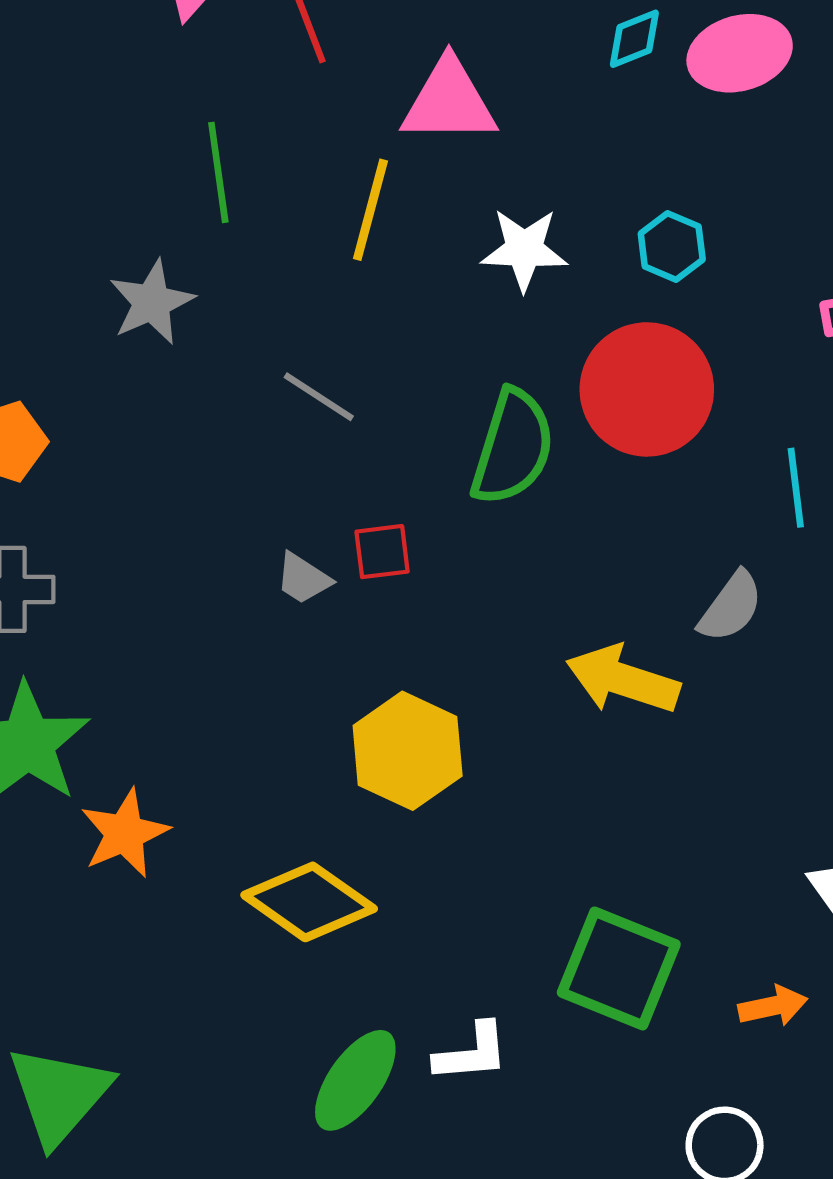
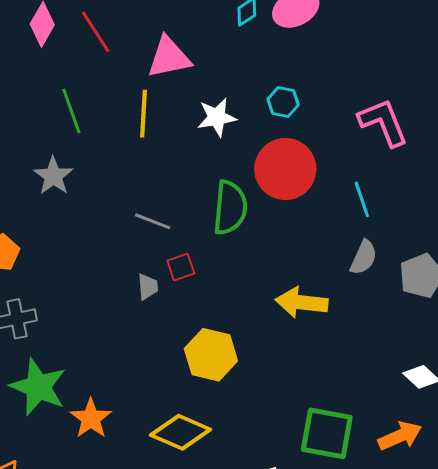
gray line: (319, 397) -> (153, 221), moved
gray trapezoid: (303, 579) -> (148, 287), turned -116
gray semicircle: (731, 607) -> (364, 257), moved
orange arrow: (773, 1006) -> (400, 436), size x1.4

